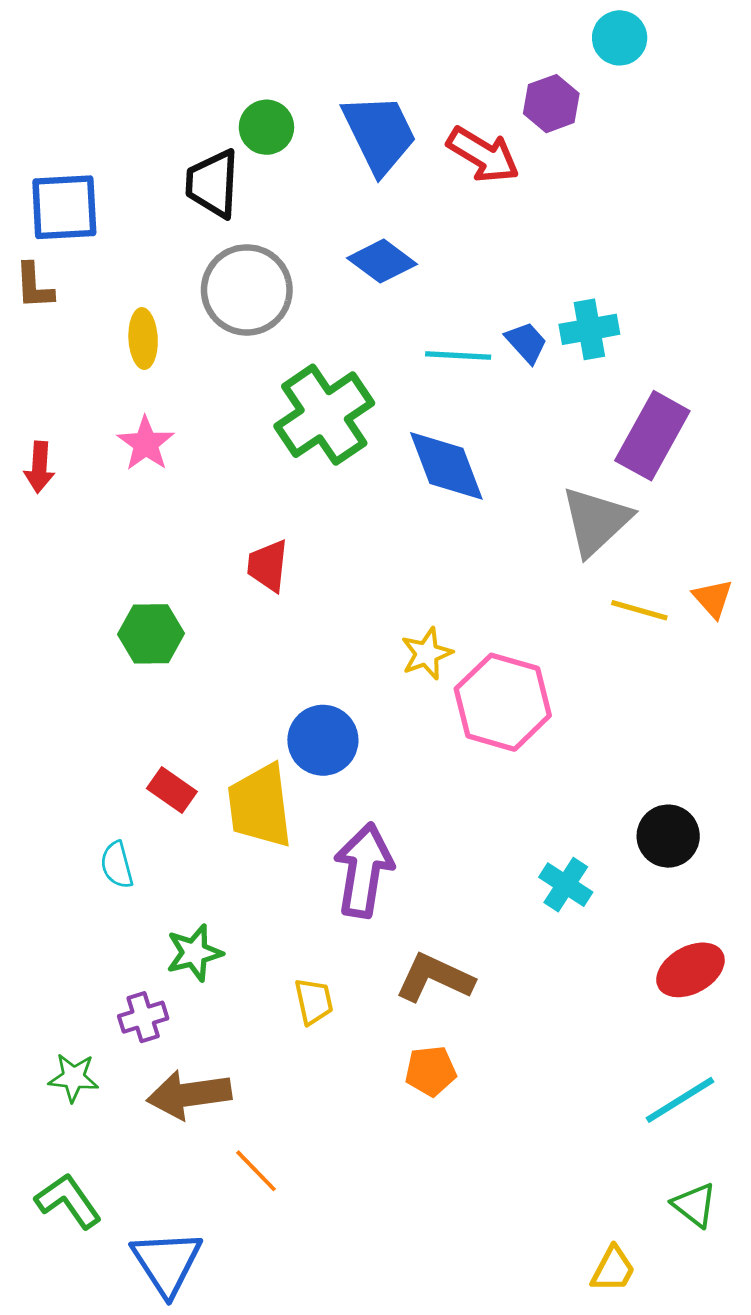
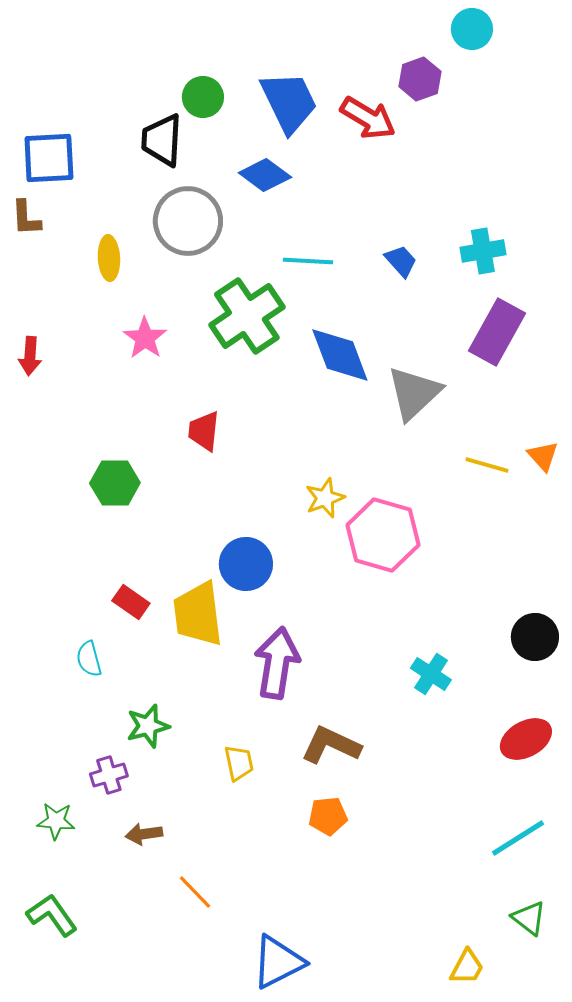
blue diamond: (382, 261) -> (265, 175), moved
cyan cross: (589, 329) -> (483, 251), moved
cyan line: (458, 356) -> (308, 261), moved
pink star: (146, 444) -> (145, 338), moved
gray triangle: (596, 521) -> (414, 393), moved
black circle: (668, 836) -> (535, 637), moved
brown arrow: (189, 1095) -> (144, 834), size x0.6
blue triangle: (167, 1263) -> (278, 962), moved, turned 36

